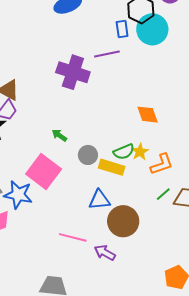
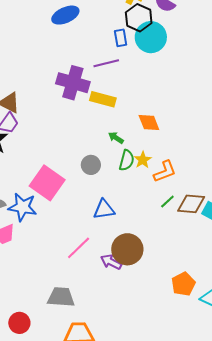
green arrow: (59, 135) -> (116, 138), moved
green semicircle: (124, 152) -> (127, 160), turned -50
yellow rectangle: (112, 167) -> (103, 99), moved
brown circle: (123, 221) -> (127, 249), moved
pink line: (73, 237) -> (79, 248), turned -56

